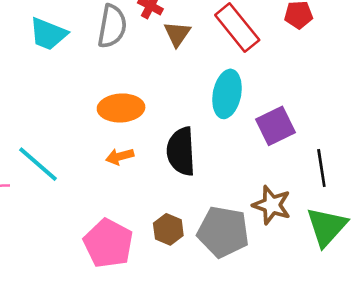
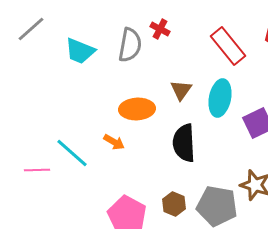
brown triangle: (177, 34) -> (181, 90), moved
orange arrow: (120, 156) -> (114, 142), moved, turned -135

